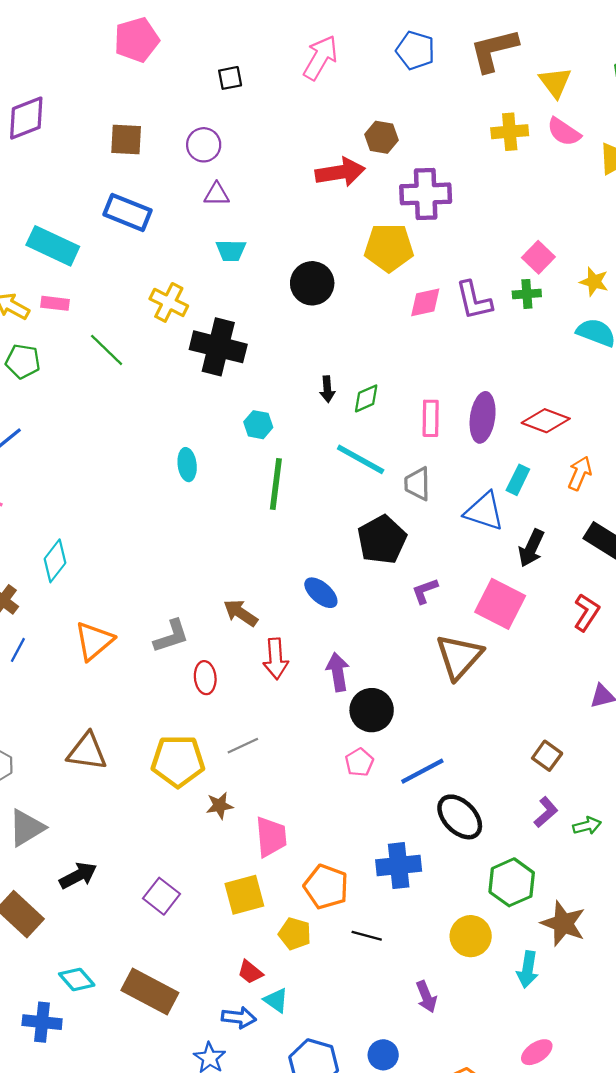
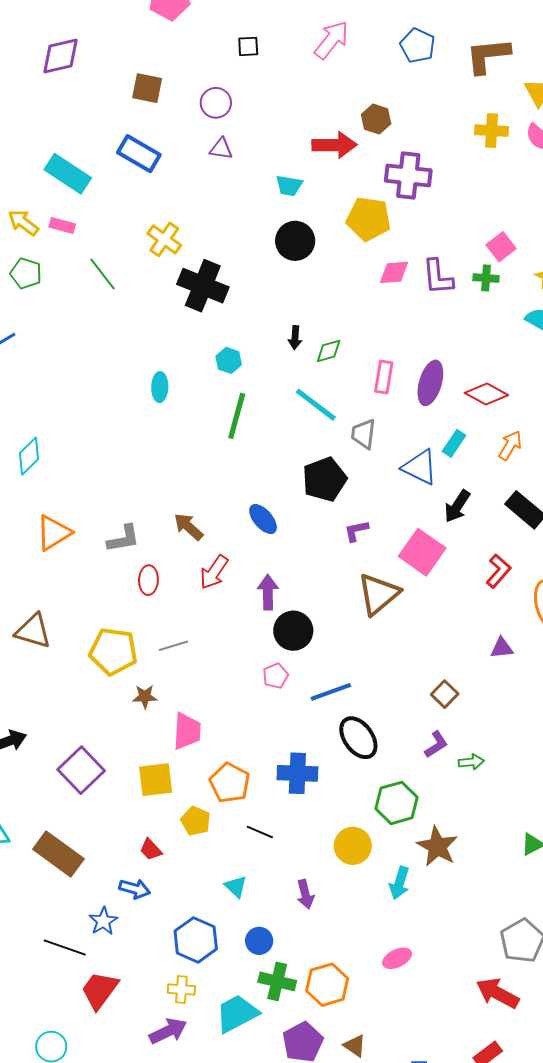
cyan trapezoid: (231, 250) -> (289, 186), moved
red arrow: (276, 659) -> (214, 572), turned 30
purple square: (161, 896) -> (81, 770), size x1.4
cyan triangle: (276, 1000) -> (236, 886), moved

